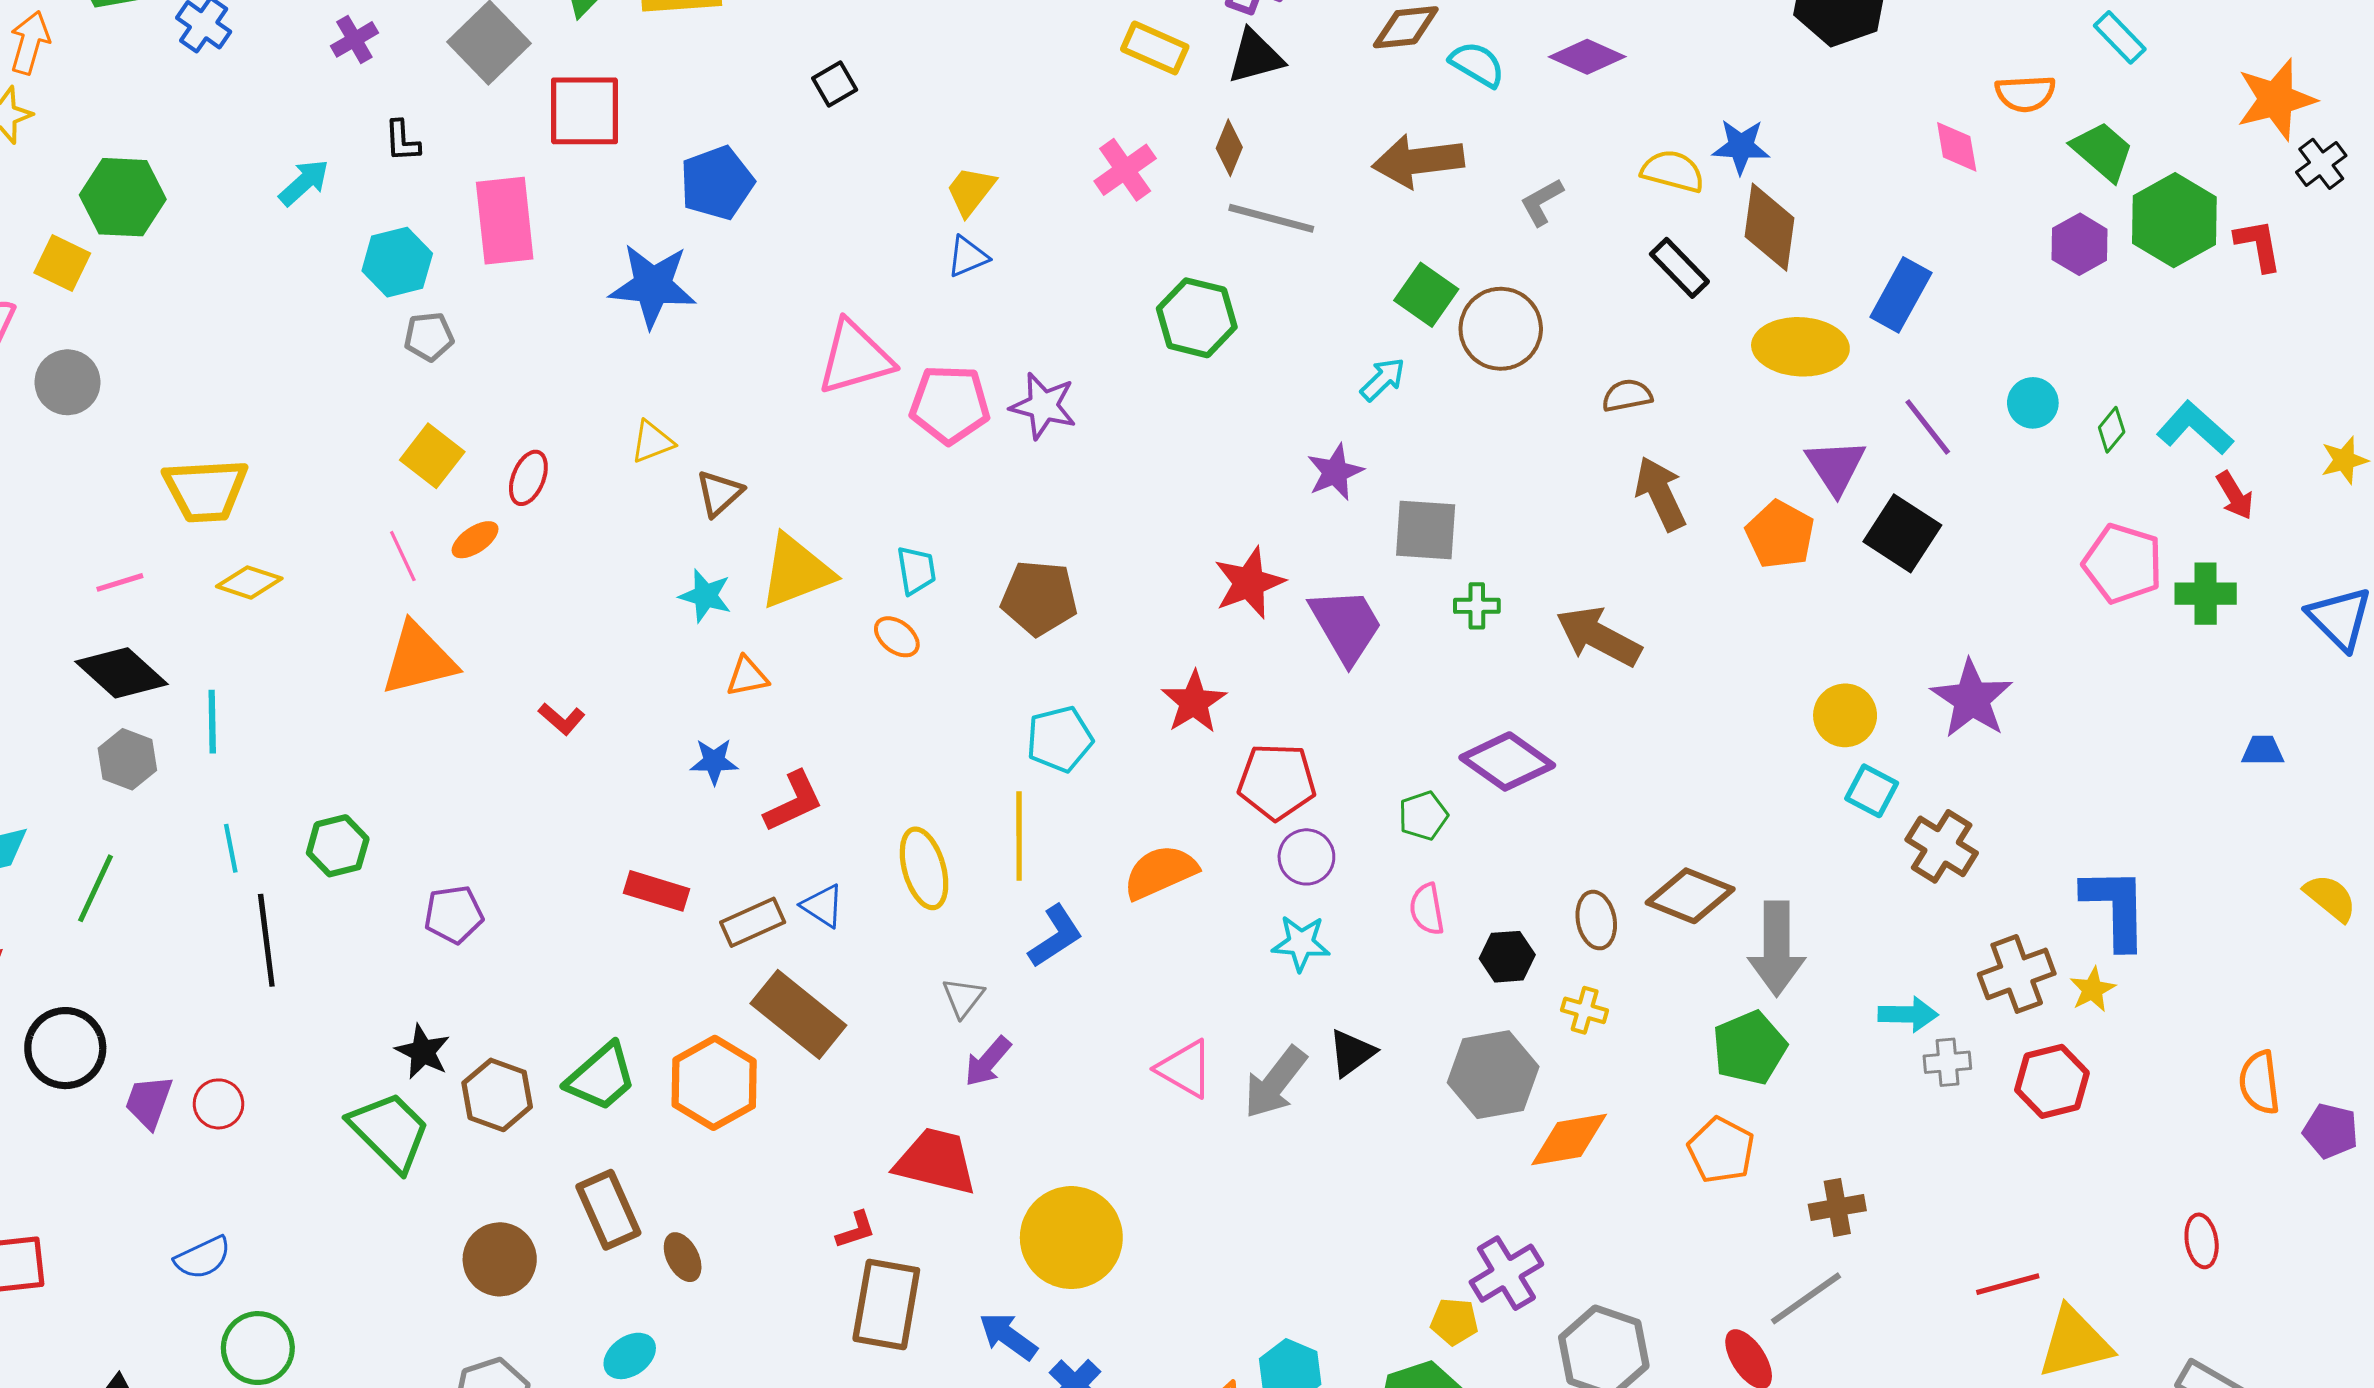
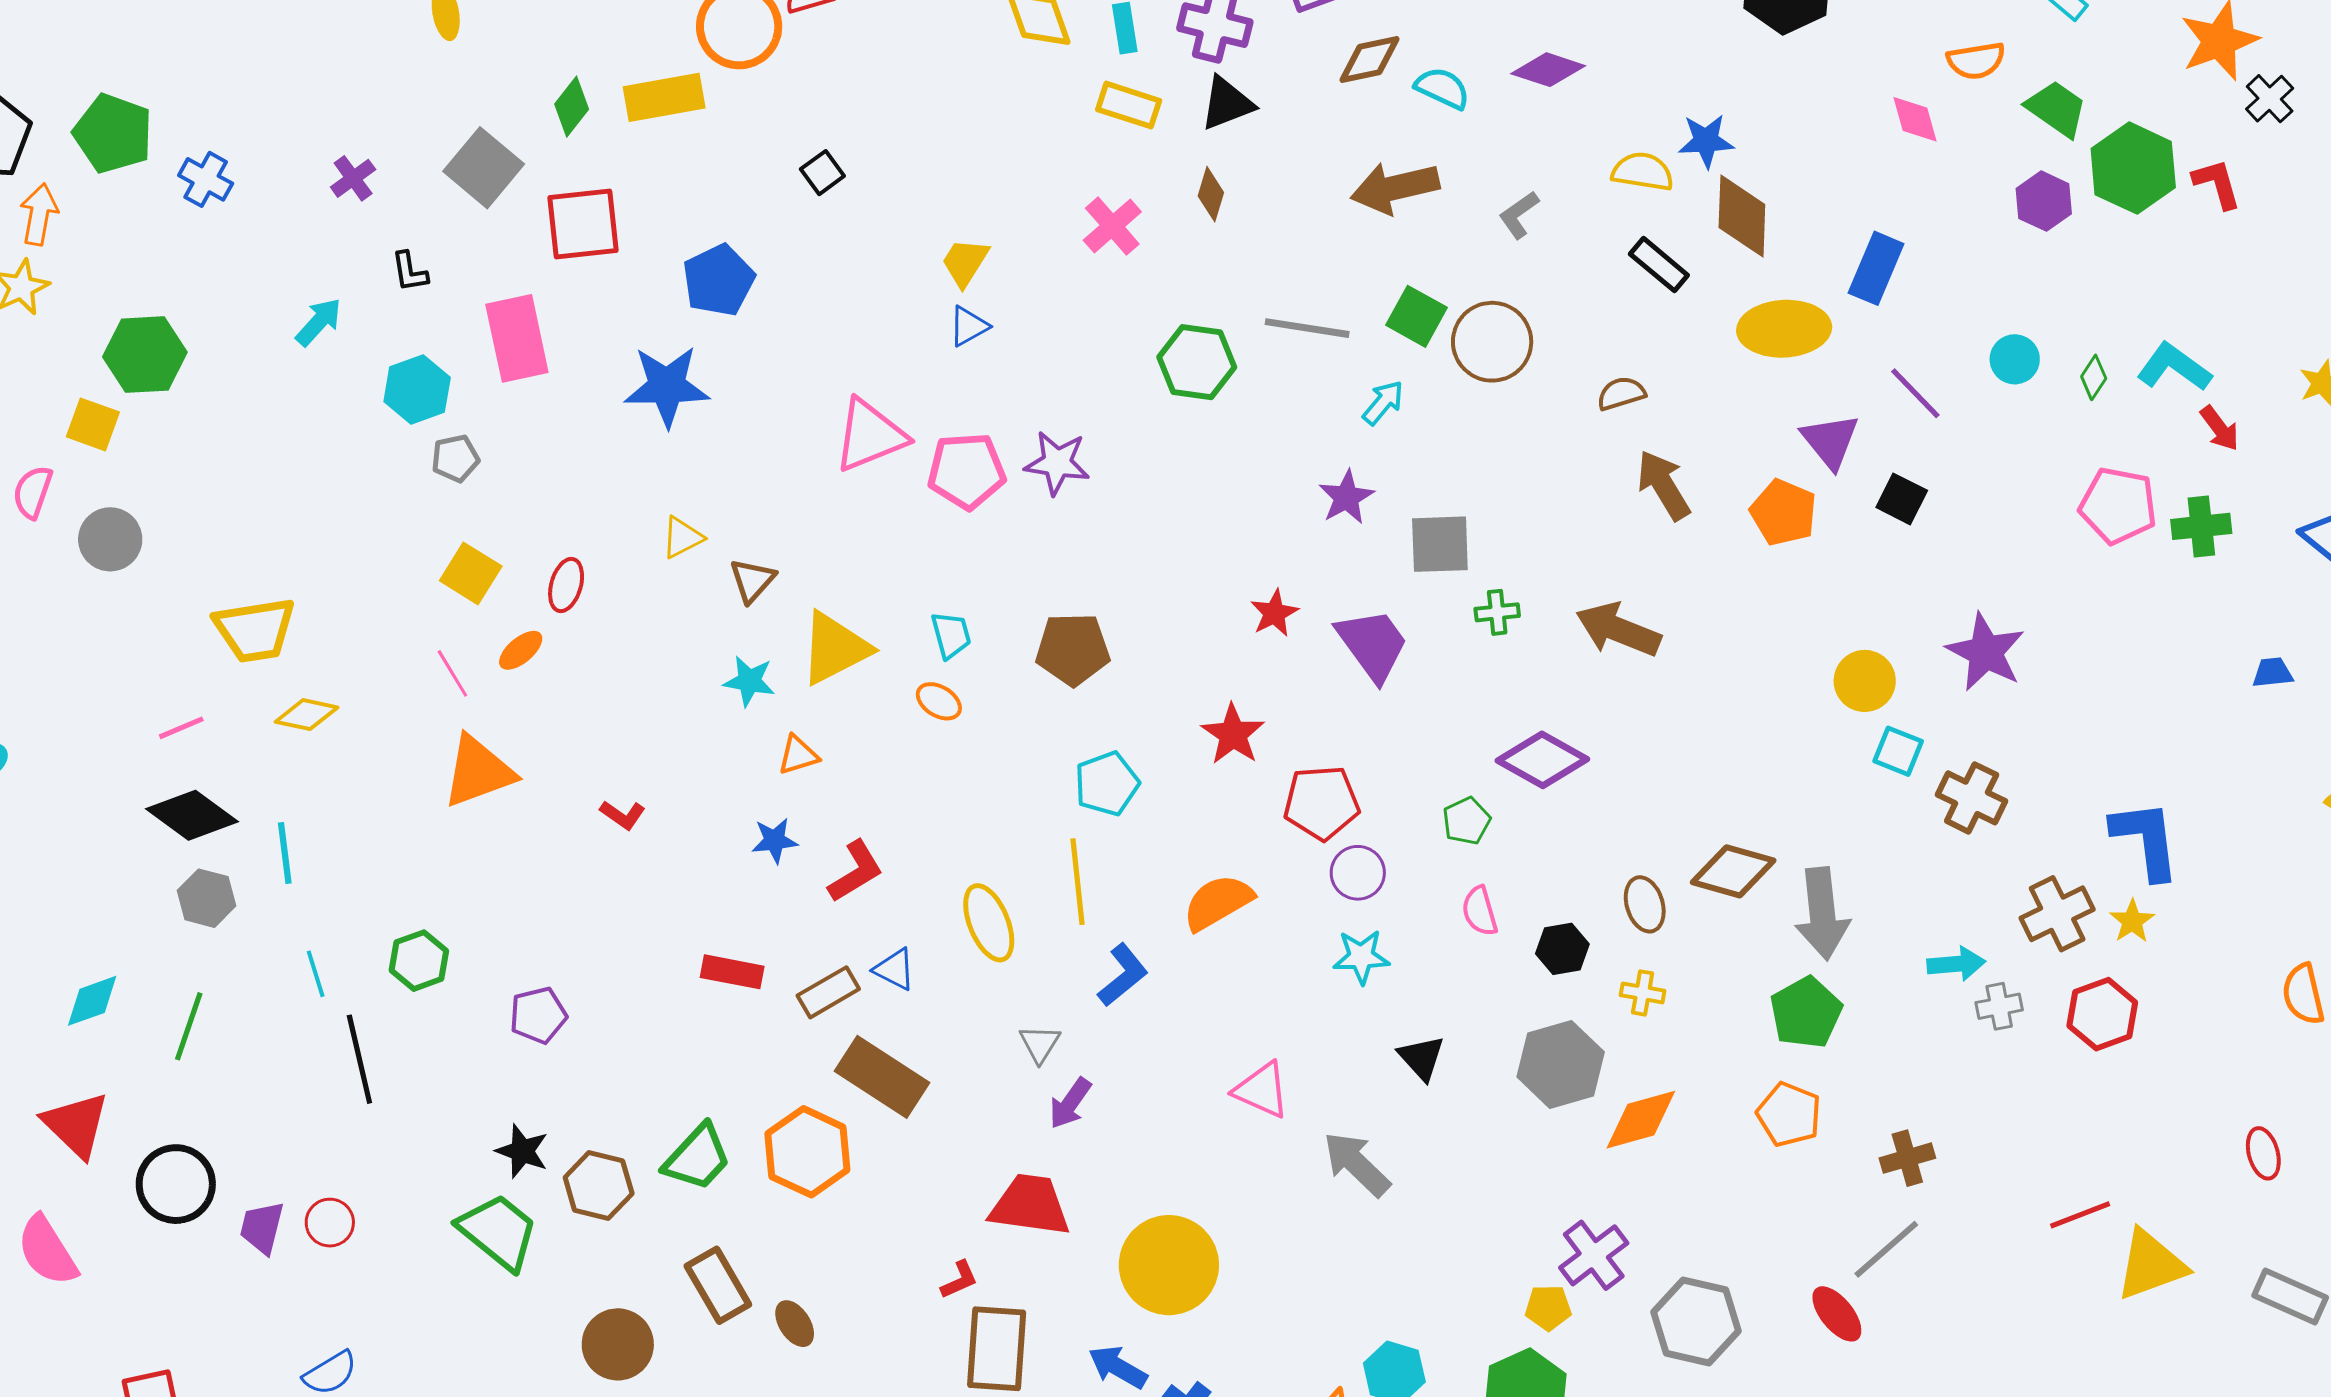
gray line: (1271, 218) -> (1307, 328), moved
black square: (1902, 533) -> (1902, 499), size x0.7
red star: (1249, 583) -> (1274, 613), size x0.7
black triangle: (1352, 1053) -> (1421, 1058), turned -30
gray arrow: (1275, 1082) -> (1357, 1164), moved, turned 102

